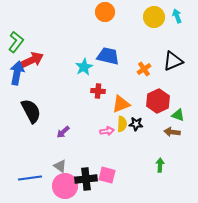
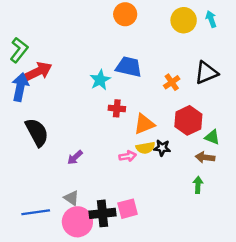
yellow semicircle: (122, 124) -> (145, 148), turned 77
green arrow: (160, 165) -> (198, 185), moved
pink square: (107, 175) -> (128, 209), turned -30

